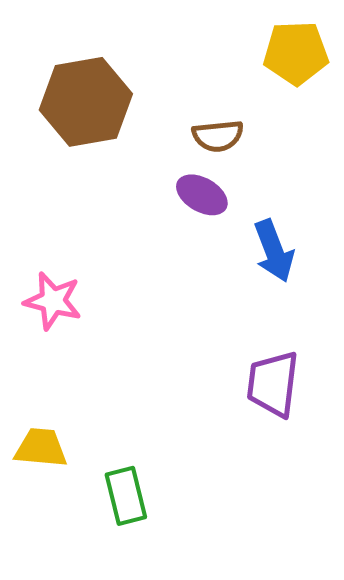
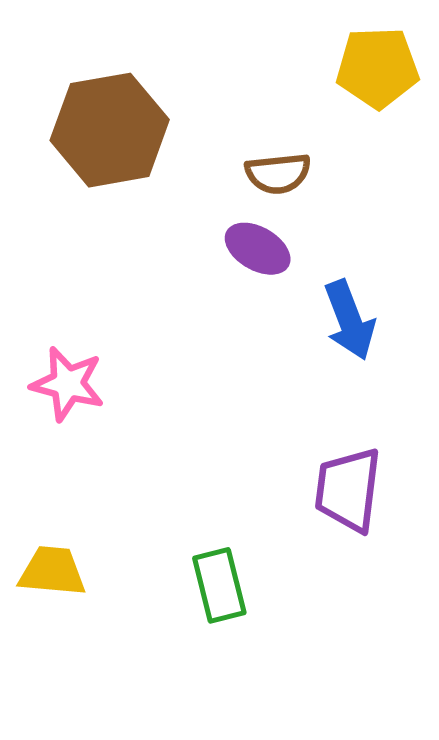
green rectangle: (126, 496) -> (219, 585), moved

